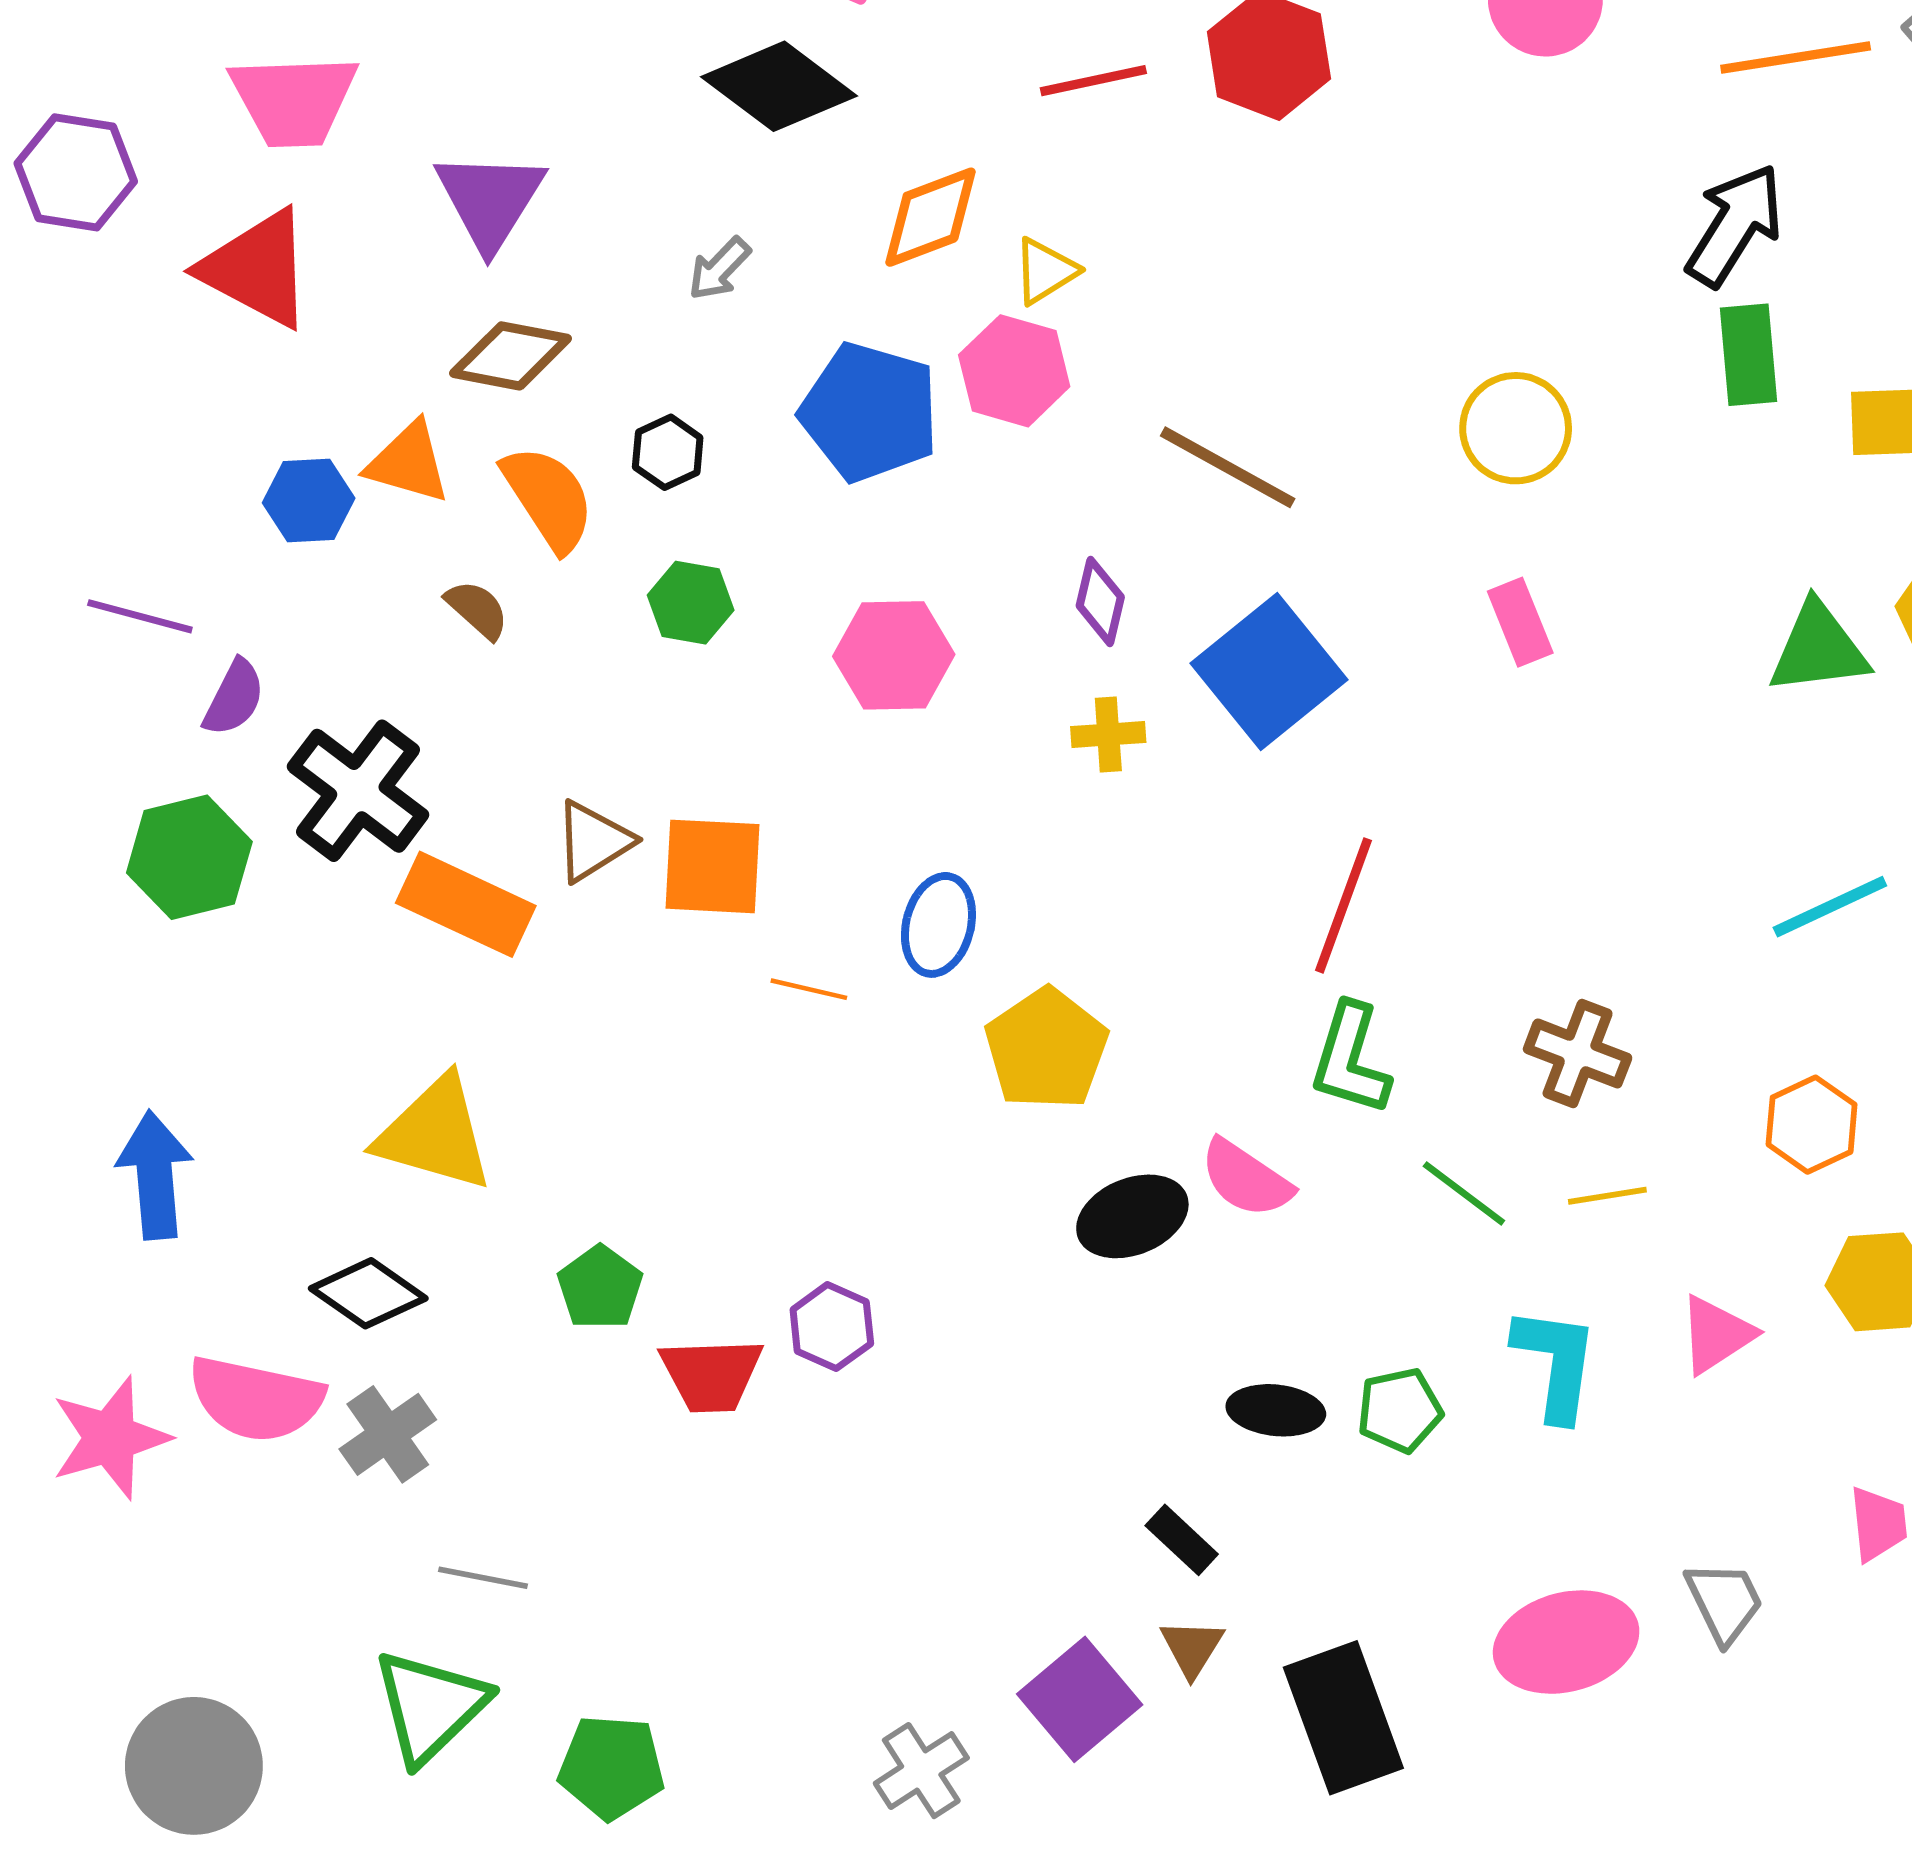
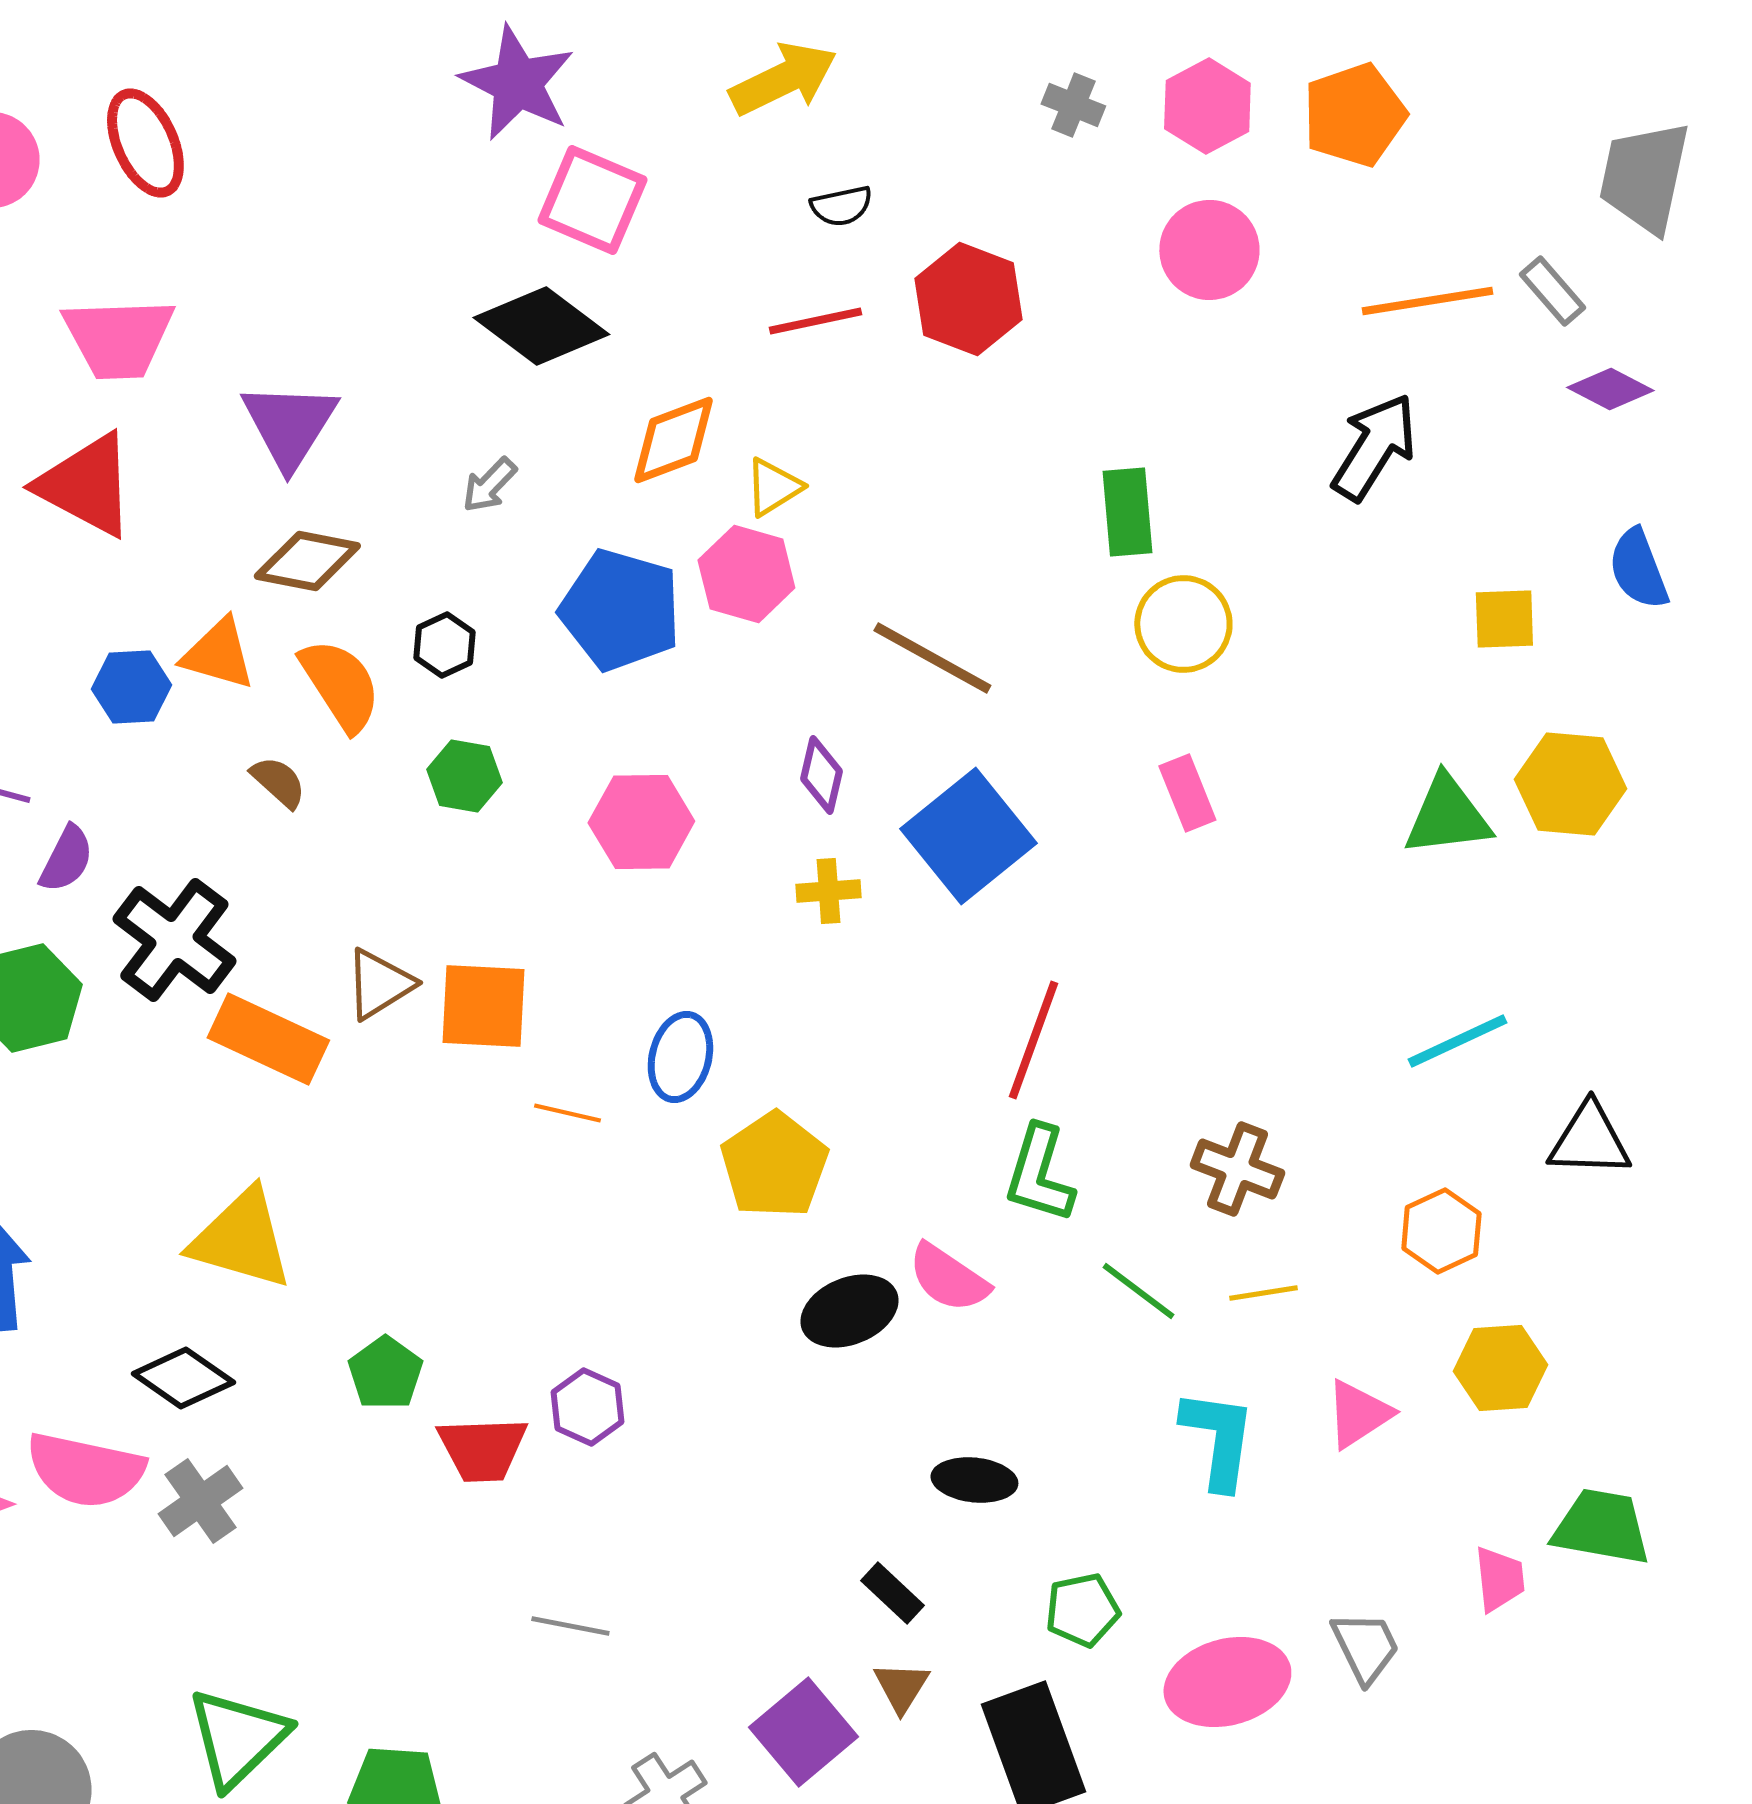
green rectangle: (1748, 355) -> (1127, 512), moved
green pentagon: (1400, 1410) -> (1082, 1610), moved
gray line: (483, 1578) -> (570, 1626), moved

